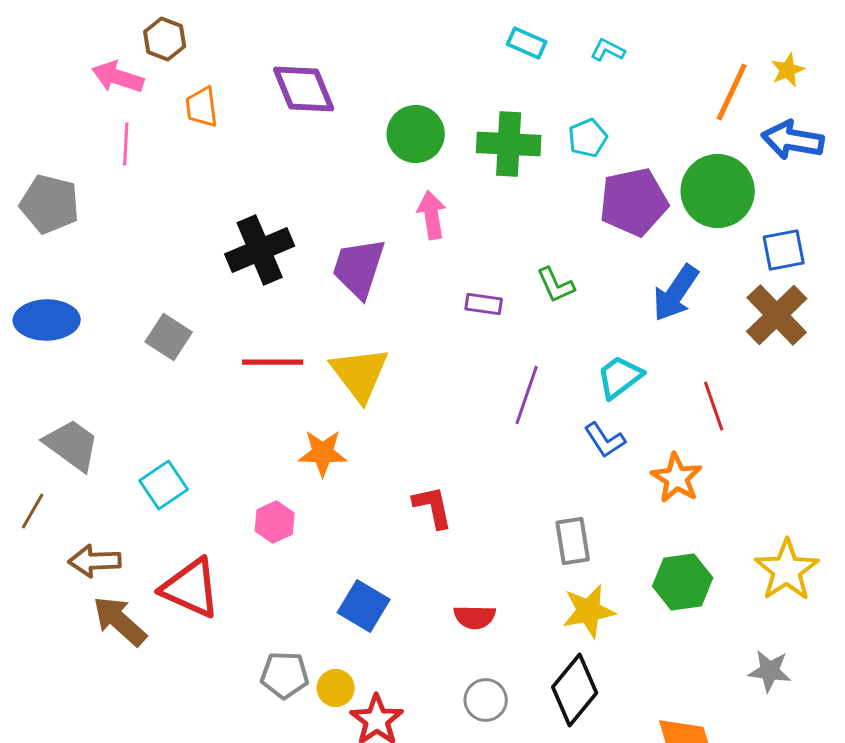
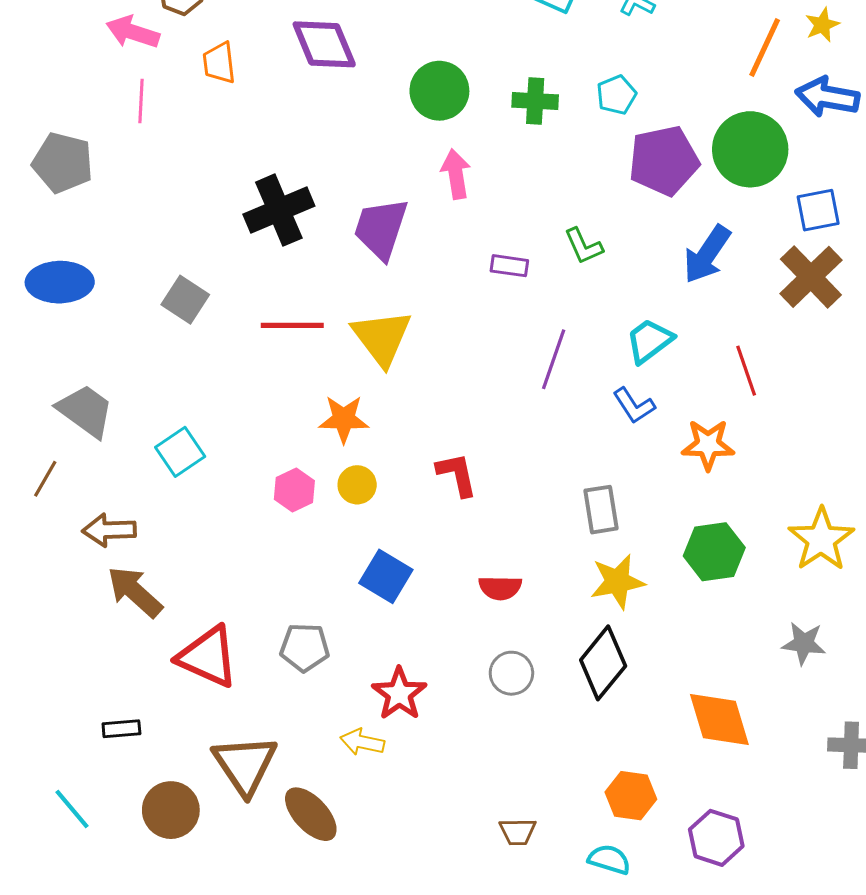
green cross: (509, 144) -> (535, 101), size x0.7
orange star: (677, 478) -> (708, 445), turned -30
red triangle: (191, 588) -> (208, 657), moved
yellow circle: (336, 688) -> (357, 485), moved

